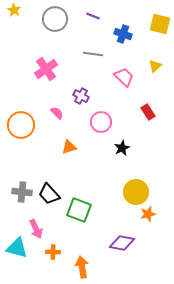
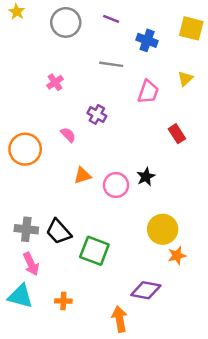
pink cross: (46, 69) -> (55, 82), size x0.6
pink trapezoid: (124, 77) -> (148, 92), turned 65
pink circle: (101, 122) -> (116, 185), moved
pink arrow: (36, 229) -> (31, 264), moved
orange arrow: (82, 267) -> (120, 319), moved

